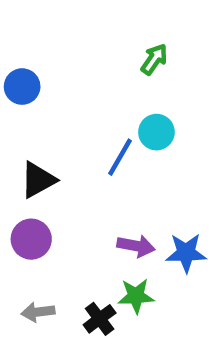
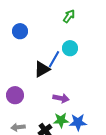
blue circle: (22, 87) -> (20, 31), moved
black triangle: (38, 180) -> (42, 69), moved
blue star: (186, 253) -> (78, 122), moved

